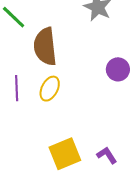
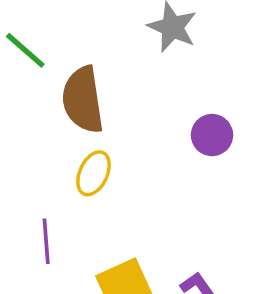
purple line: (17, 88) -> (46, 241), moved

